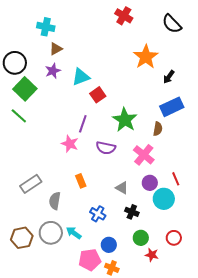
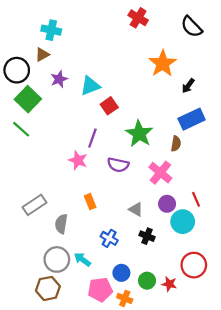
brown triangle: (56, 49) -> (42, 55), moved
brown hexagon: (22, 238) -> (48, 288), moved
green circle: (141, 238) -> (147, 281), moved
red circle: (174, 238) -> (194, 265), size x1.5

